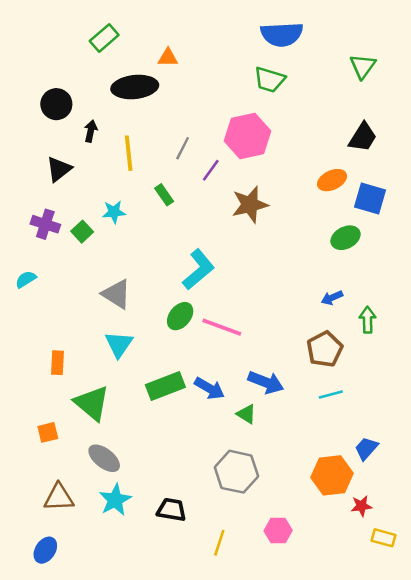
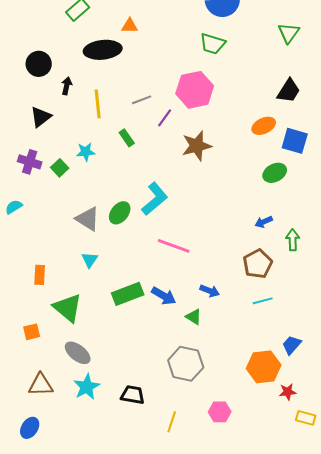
gray line: (183, 148) -> (142, 100), turned 42
green ellipse: (180, 316) -> (120, 213), moved
cyan triangle: (119, 344) -> (90, 260), size x0.7
blue arrow: (266, 382) -> (210, 291), size x0.7

